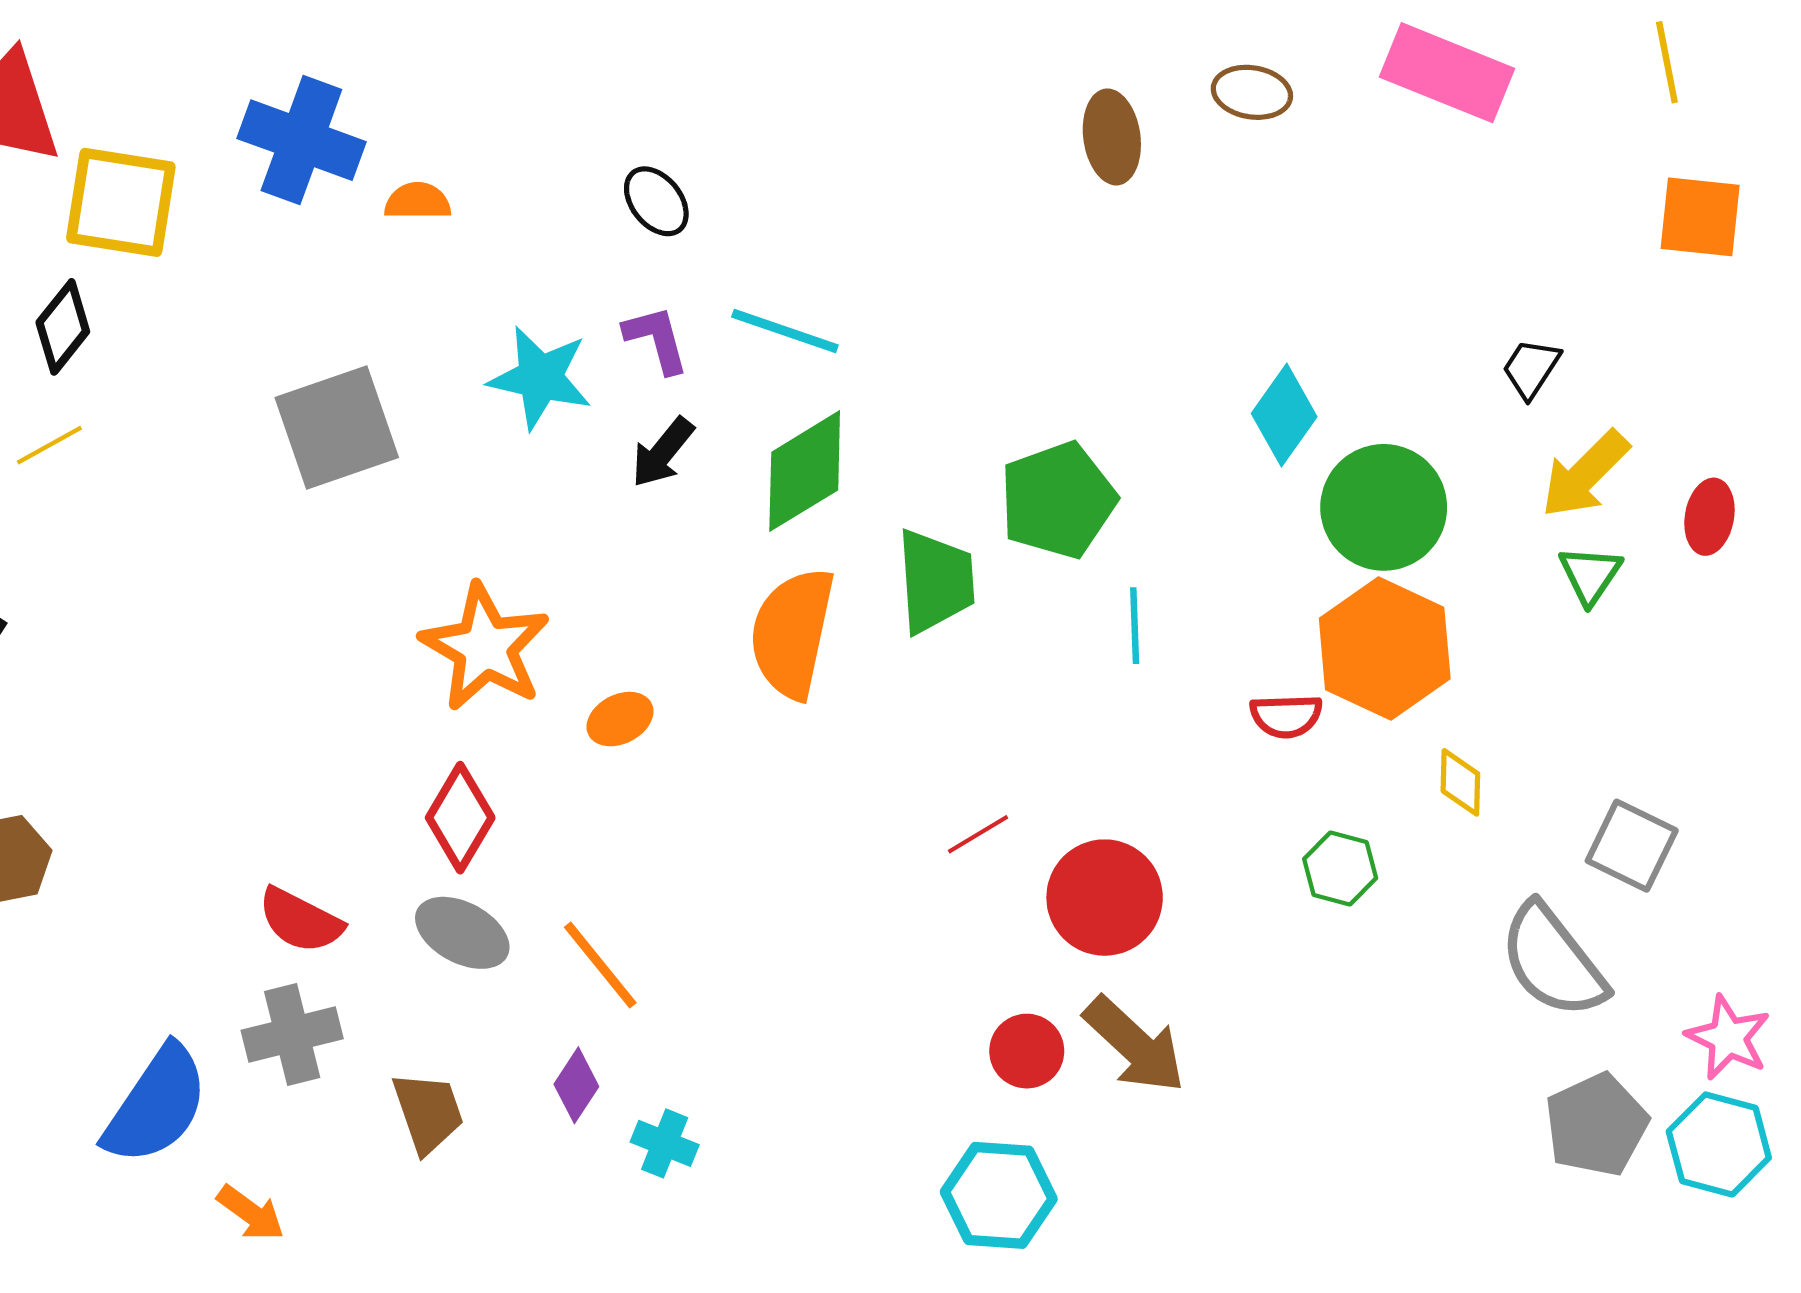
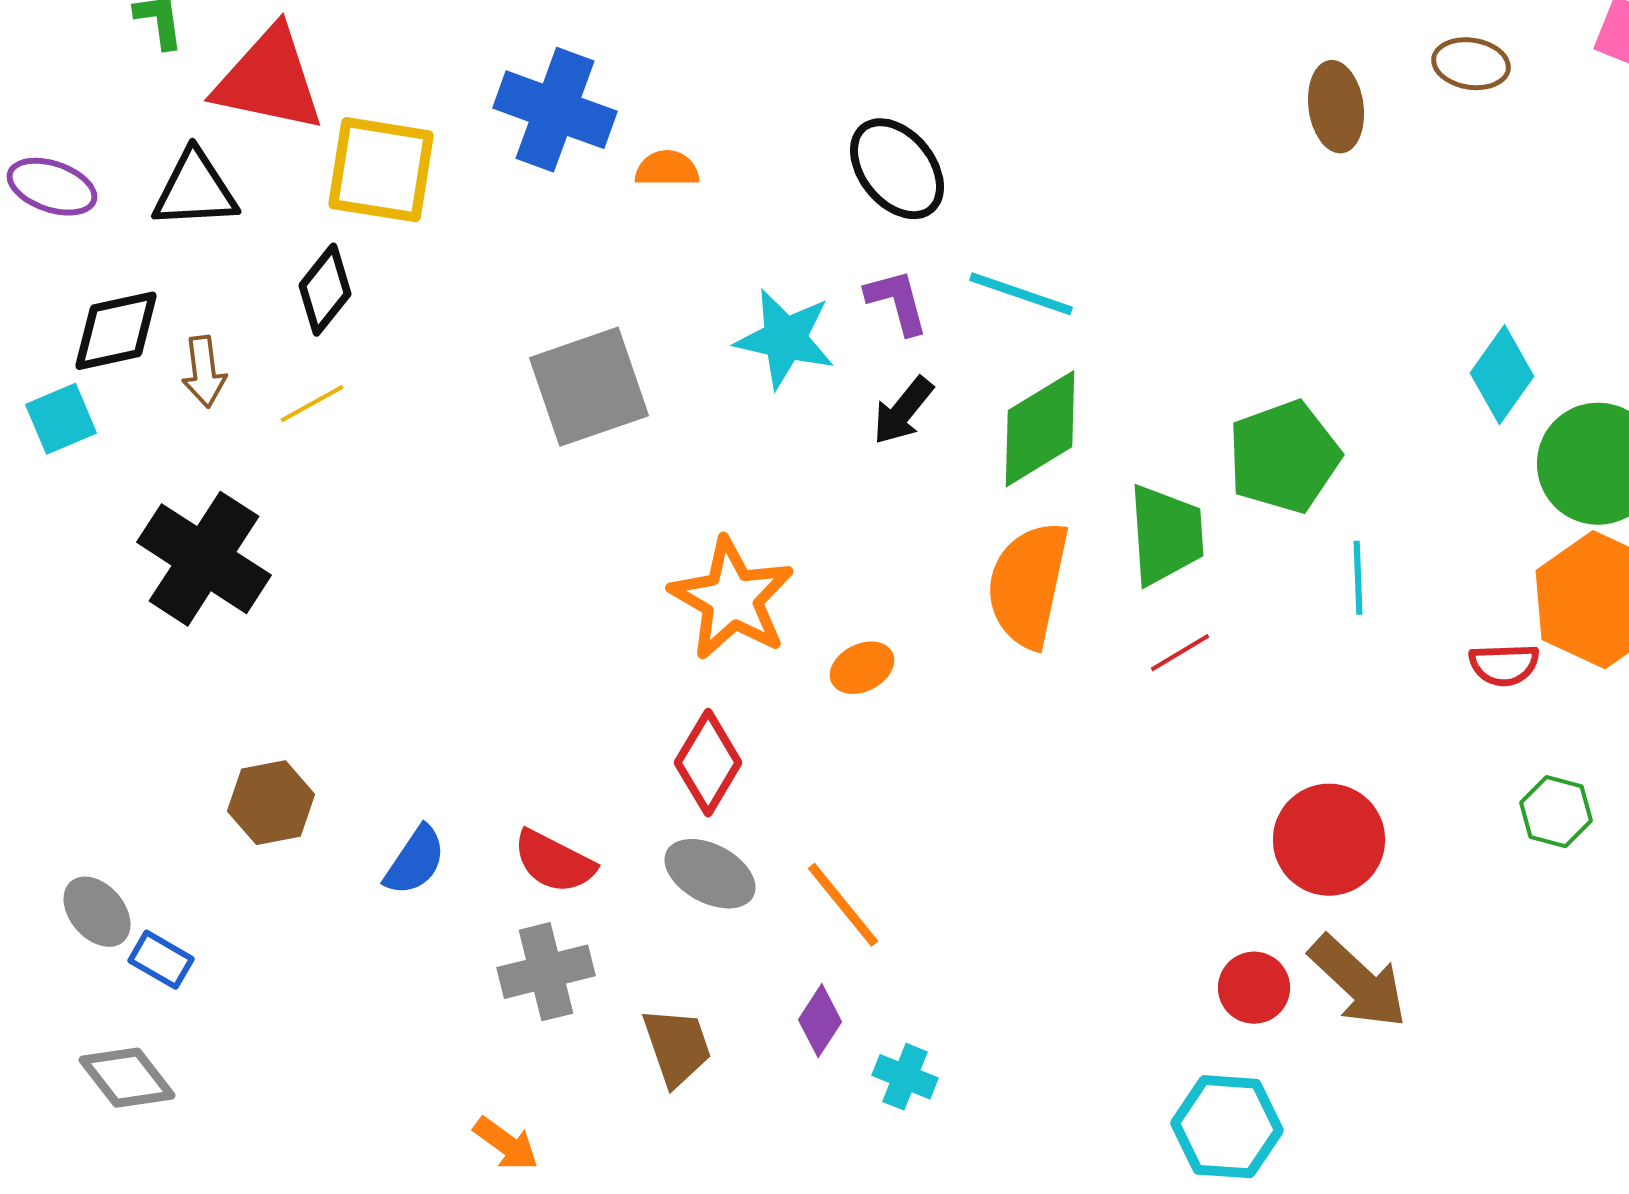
black ellipse: (656, 201) -> (897, 169), size x1.5
red line: (978, 834) -> (1180, 653), moved
blue semicircle: (156, 1105) -> (415, 861), moved, size x0.6

